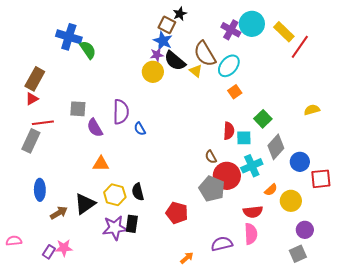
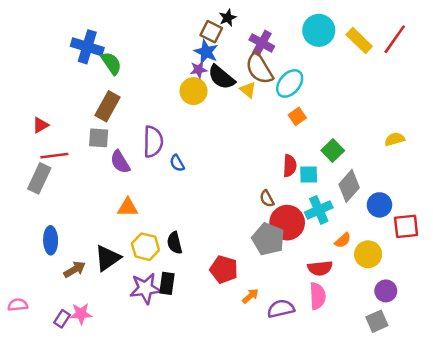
purple cross: (231, 30) -> (262, 43), moved
red line: (300, 47) -> (395, 39), moved
brown rectangle: (35, 79) -> (108, 106), moved
orange arrow: (187, 258) -> (250, 296), moved

